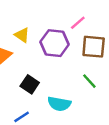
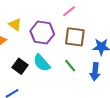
pink line: (78, 23) -> (69, 11), moved
cyan semicircle: (59, 104) -> (42, 63), moved, turned 36

